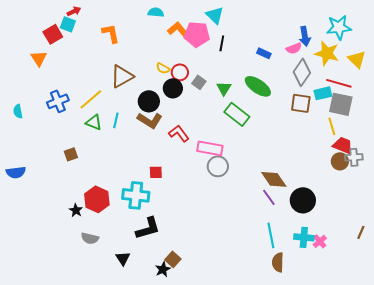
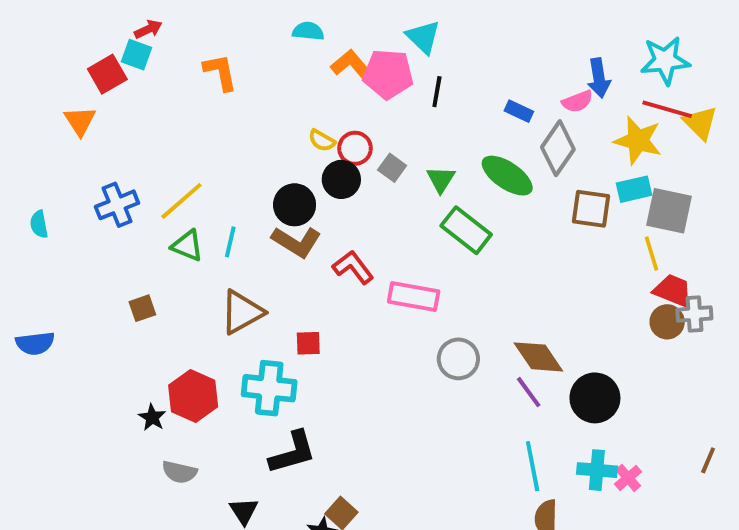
yellow star: (327, 53) -> (638, 140), moved
gray diamond: (302, 72) -> (558, 148), moved
brown triangle: (122, 76) -> (242, 312), moved
red line: (339, 83) -> (667, 109), moved
gray circle: (218, 166) -> (458, 359), moved

